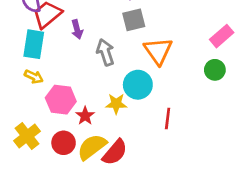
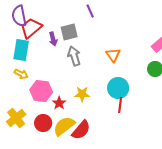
gray square: (134, 20) -> (69, 32), moved
orange triangle: (158, 51) -> (113, 55), size x0.7
cyan circle: (138, 85) -> (118, 88), moved

